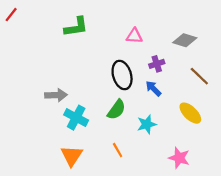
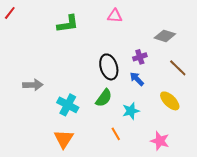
pink triangle: (134, 36) -> (115, 16), moved
gray arrow: (56, 95) -> (33, 85), moved
orange line: (118, 150) -> (116, 134), moved

